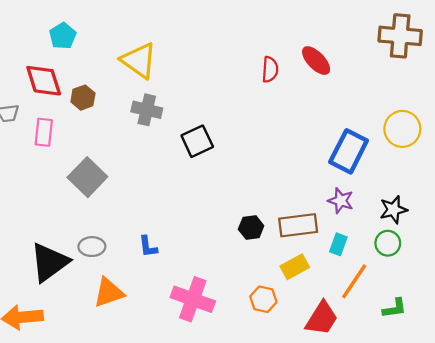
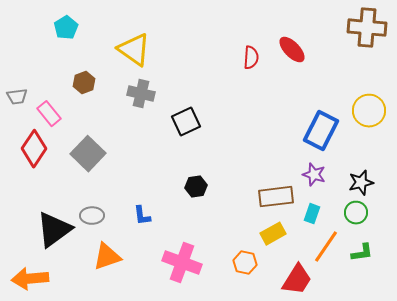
red diamond: (44, 81) -> (34, 149), moved, turned 51
pink rectangle: (44, 132) -> (49, 114), turned -45
black hexagon: (251, 228) -> (196, 187), moved
green L-shape: (395, 308) -> (362, 253), moved

